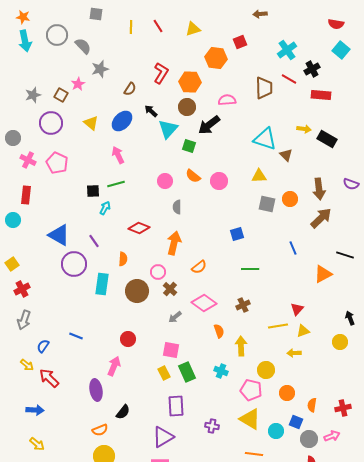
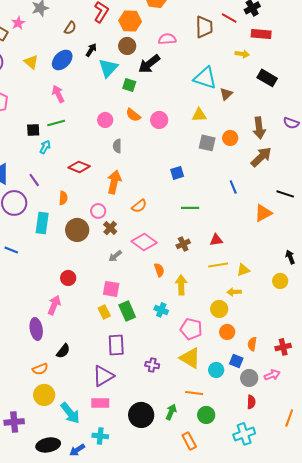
black arrow: (151, 111) -> (91, 50), turned 80
yellow arrow: (304, 129) -> (242, 54), moved
brown triangle: (286, 155) -> (226, 94), turned 32
red triangle: (297, 309) -> (216, 240), moved, turned 40
blue line: (76, 336) -> (11, 250), moved
yellow circle: (266, 370) -> (219, 309), moved

